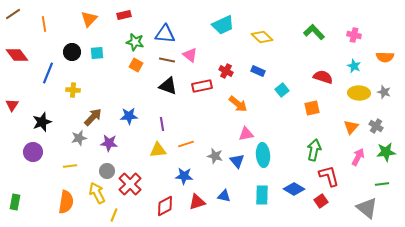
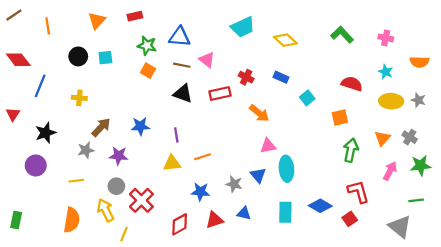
blue line: (48, 73) -> (40, 86), moved
green arrow: (314, 150) -> (351, 150), moved
gray star: (215, 156) -> (234, 184), moved

